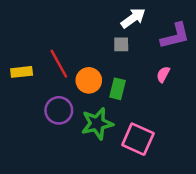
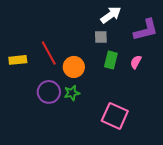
green rectangle: (118, 89) -> (111, 60), moved
green star: (97, 124) -> (72, 93), moved, size x0.6

